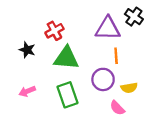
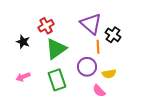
black cross: (134, 17) -> (113, 35), moved
purple triangle: (108, 28) -> (91, 24), turned 40
green triangle: (66, 58) -> (56, 49), turned -40

